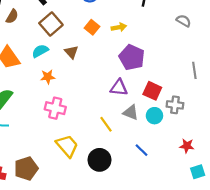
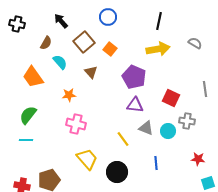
brown semicircle: (12, 16) -> (46, 43), moved
brown square: (51, 24) -> (84, 42), moved
yellow arrow: (119, 27) -> (158, 49), moved, size x1.6
cyan semicircle: (40, 51) -> (60, 62), moved, turned 77
purple pentagon: (132, 57) -> (134, 77), moved
red square: (152, 91) -> (171, 98), moved
blue line: (142, 150) -> (156, 163), turned 40

